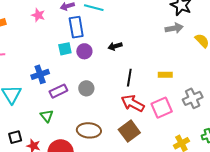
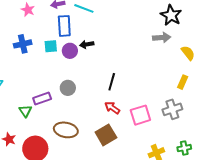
black arrow: (115, 46) -> (87, 44), moved
blue cross: (40, 74) -> (23, 44), moved
yellow rectangle: (165, 75) -> (183, 82), moved, turned -72
purple rectangle: (58, 91) -> (42, 98), moved
red arrow: (133, 103) -> (112, 108), size x0.7

